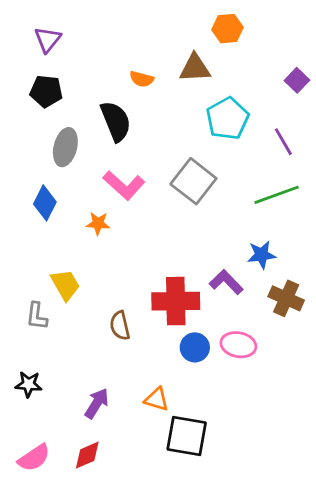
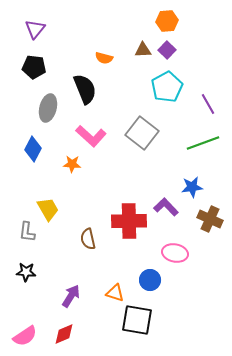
brown triangle: (195, 68) -> (143, 50), size x0.7
purple square: (297, 80) -> (167, 50), moved
blue circle: (195, 347) -> (150, 280), moved
black star: (29, 384) -> (26, 272), moved

